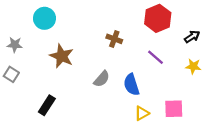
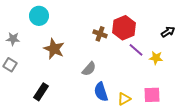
red hexagon: (158, 18) -> (124, 28), moved
yellow star: (193, 66) -> (156, 58), moved
blue semicircle: (131, 85) -> (101, 92), moved

